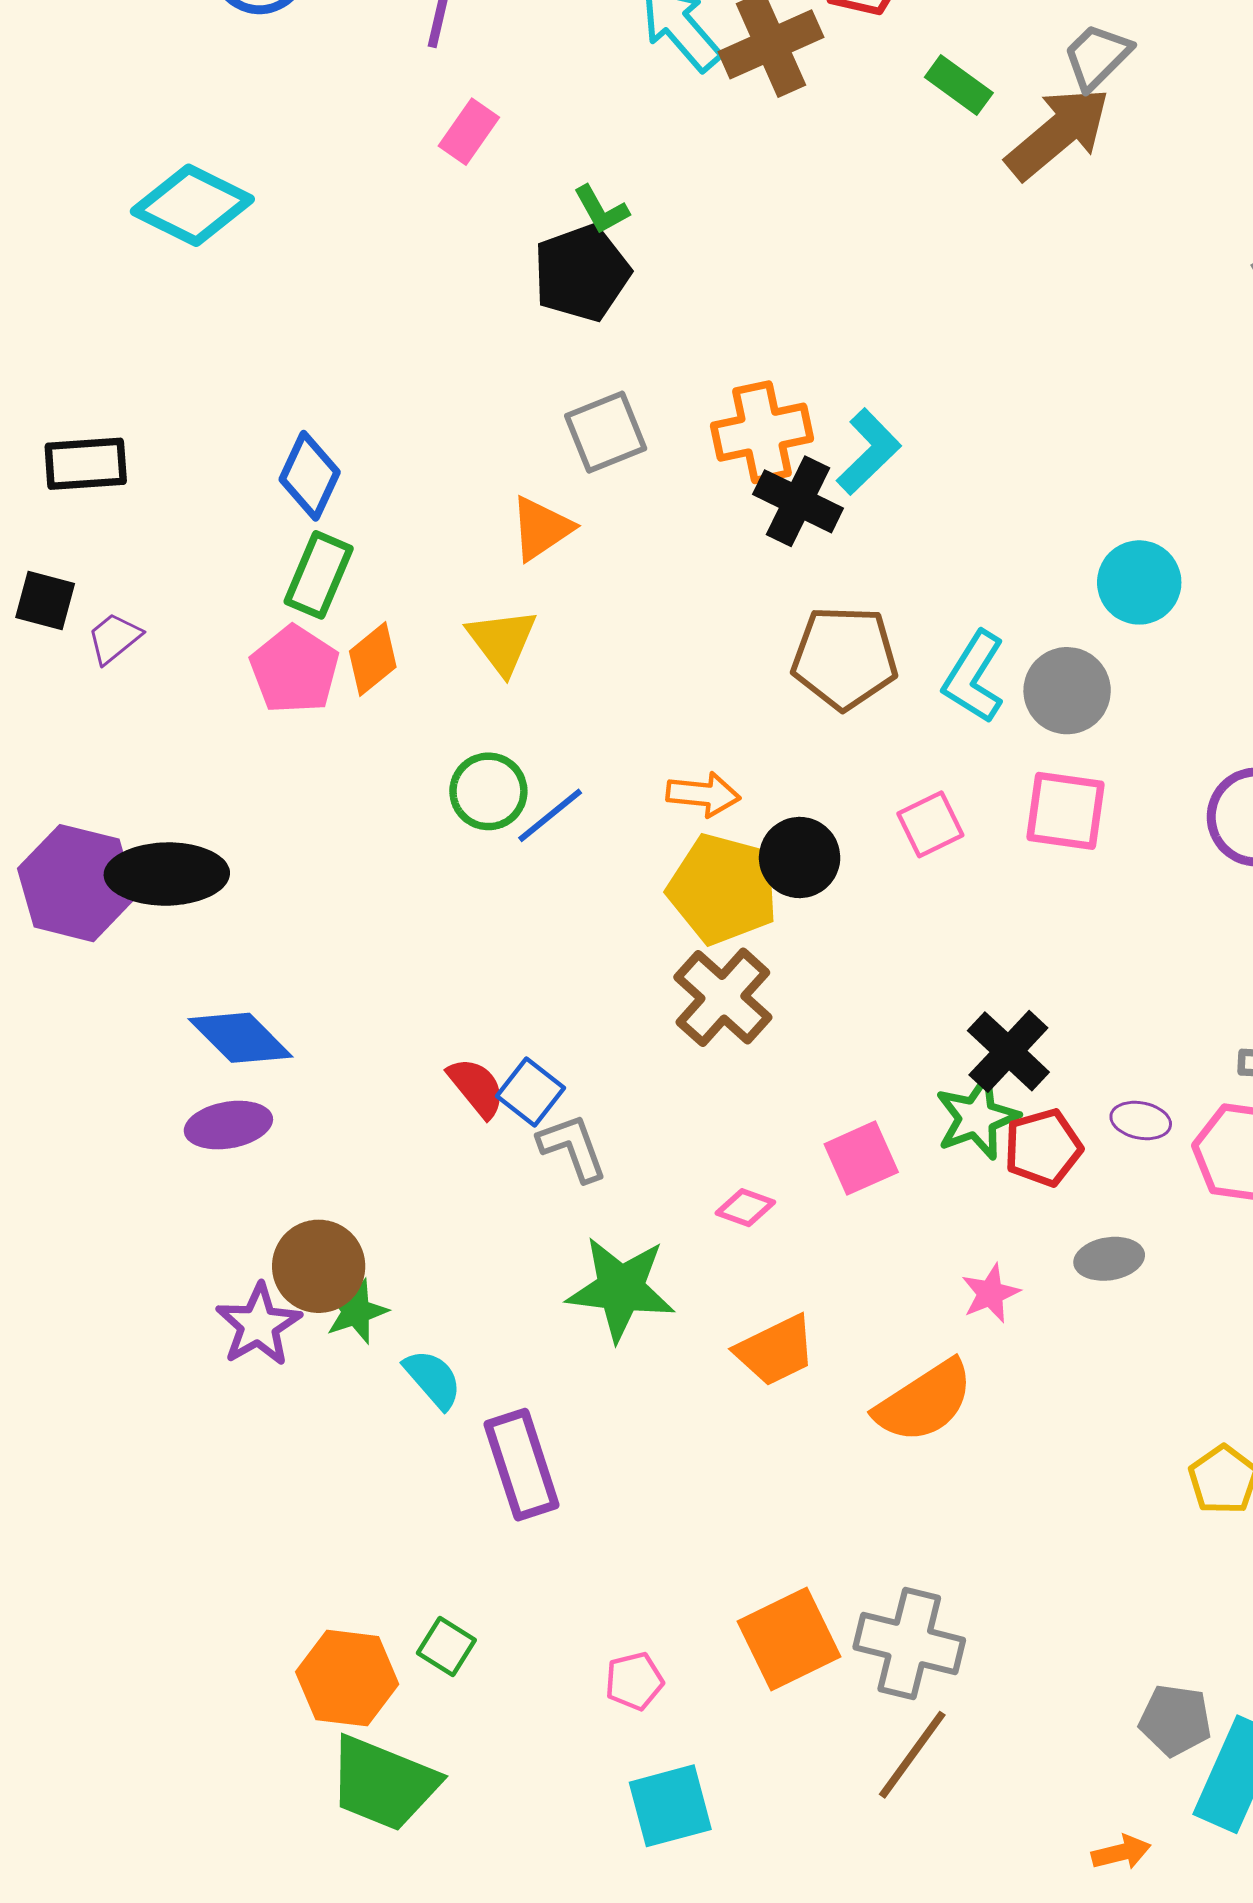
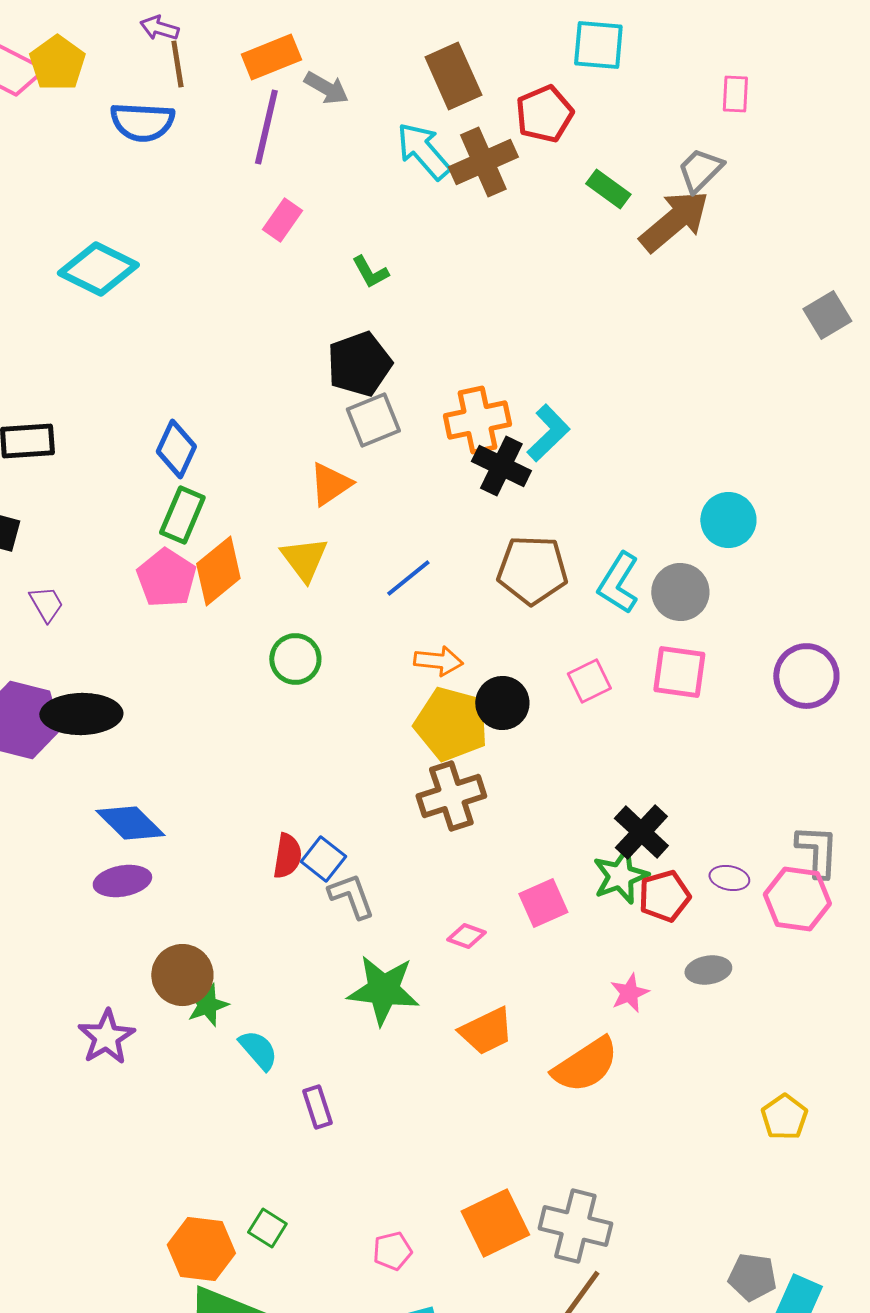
black pentagon: (582, 273) -> (359, 364), moved
purple trapezoid: (114, 638) -> (46, 604), moved, turned 99
orange diamond: (373, 659) -> (218, 571), size x1.4
blue line: (550, 815) -> (408, 578), moved
brown cross: (723, 997) -> (451, 796), turned 30
red semicircle: (476, 1087) -> (287, 856), turned 48
purple star: (258, 1325) -> (106, 1037), moved
purple rectangle: (522, 1465) -> (317, 1107), size x0.6

